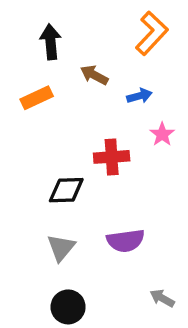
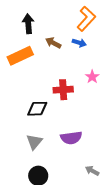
blue arrow: (140, 96) -> (79, 43), moved, turned 32
orange rectangle: (37, 98) -> (20, 56), size x1.4

